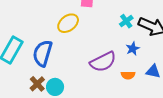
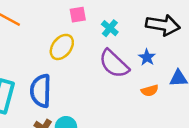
cyan cross: (126, 21) -> (110, 28), moved
purple semicircle: (103, 62) -> (114, 64), moved, turned 84

